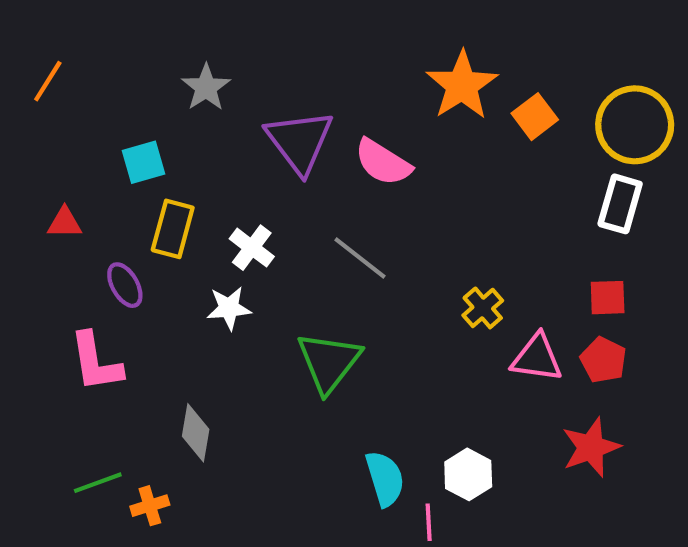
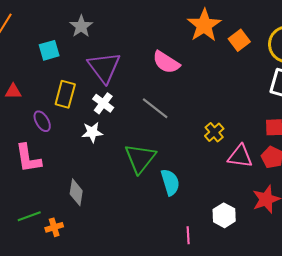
purple triangle: (300, 141) -> (104, 67), moved
cyan square: (144, 162) -> (49, 50), moved
white hexagon: (468, 474) -> (224, 215), moved
cyan semicircle: (385, 479) -> (170, 182), moved

